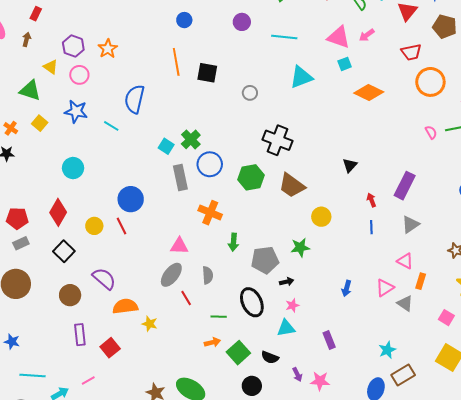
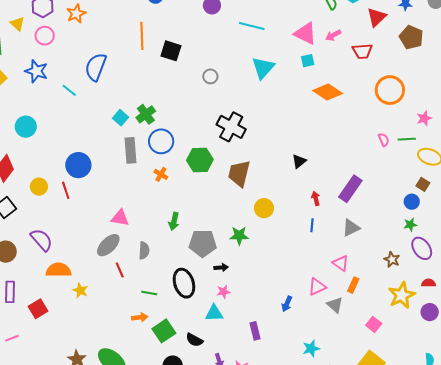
red trapezoid: (411, 52) -> (362, 51), moved
cyan triangle: (301, 77) -> (263, 68), turned -35
brown trapezoid: (292, 186) -> (239, 173), turned 60
orange cross: (210, 213) -> (161, 174), moved, size x0.6
blue arrow: (347, 288) -> (287, 304), moved

